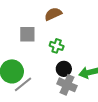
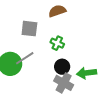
gray line: (23, 84) -> (25, 58), moved

